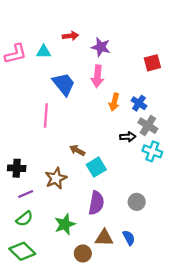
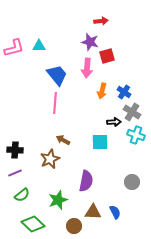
red arrow: (70, 36) -> (101, 21), moved
red square: (152, 63) -> (107, 56), moved
pink line: (46, 115) -> (55, 103), moved
brown arrow: (77, 150) -> (63, 140), moved
cyan square: (96, 167) -> (100, 142), moved, turned 30
purple line: (26, 194) -> (15, 173), moved
gray circle: (137, 202) -> (132, 182), moved
green diamond: (22, 251) -> (33, 224), moved

